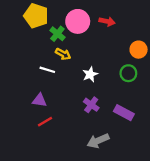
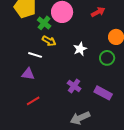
red arrow: (107, 21) -> (98, 12), moved, turned -40
white star: (90, 74) -> (80, 49), moved
purple triangle: (39, 100) -> (28, 74), moved

